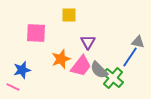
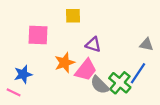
purple triangle: (88, 42) -> (93, 45), turned -42
blue line: (130, 57) -> (138, 73), moved
gray semicircle: (99, 70) -> (100, 85), moved

